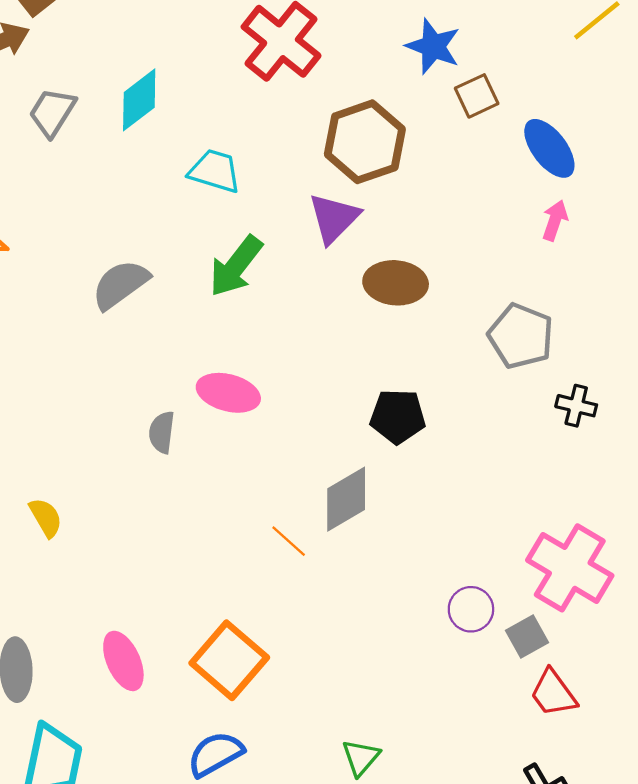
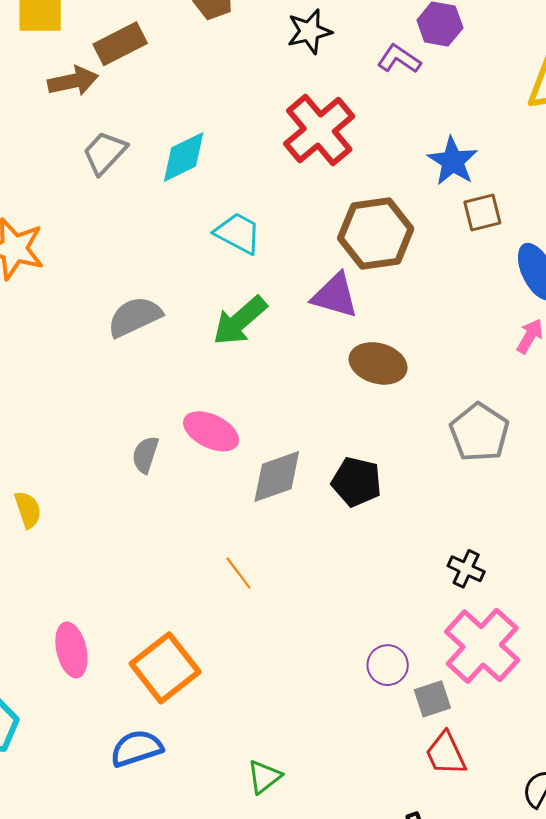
purple triangle: (334, 218) -> (335, 296), turned 50
black cross: (576, 406) -> (466, 569), moved
gray diamond: (346, 499) -> (277, 476), moved

